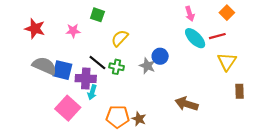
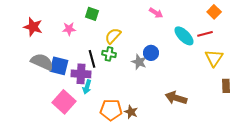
pink arrow: (190, 14) -> (156, 13), moved, turned -40
black line: (97, 63) -> (92, 59), turned 36
green cross: (117, 67) -> (109, 54), moved

